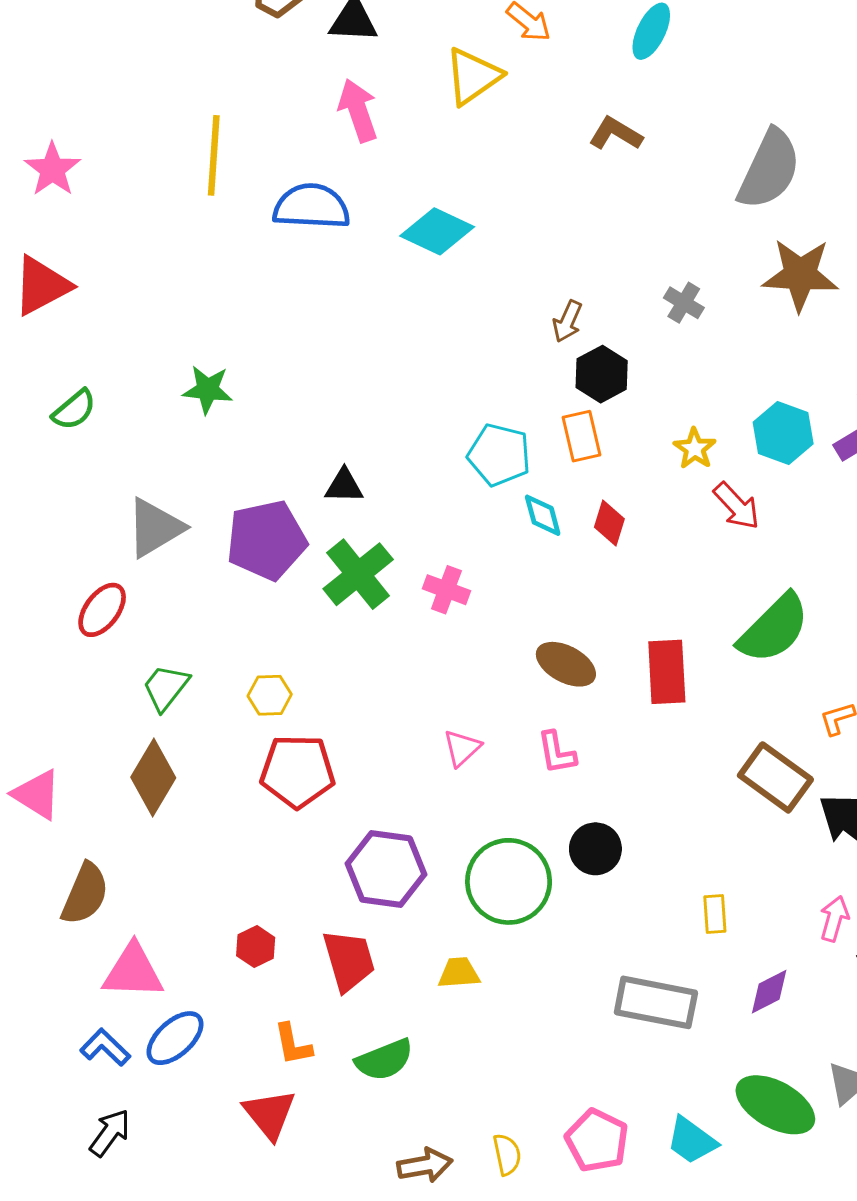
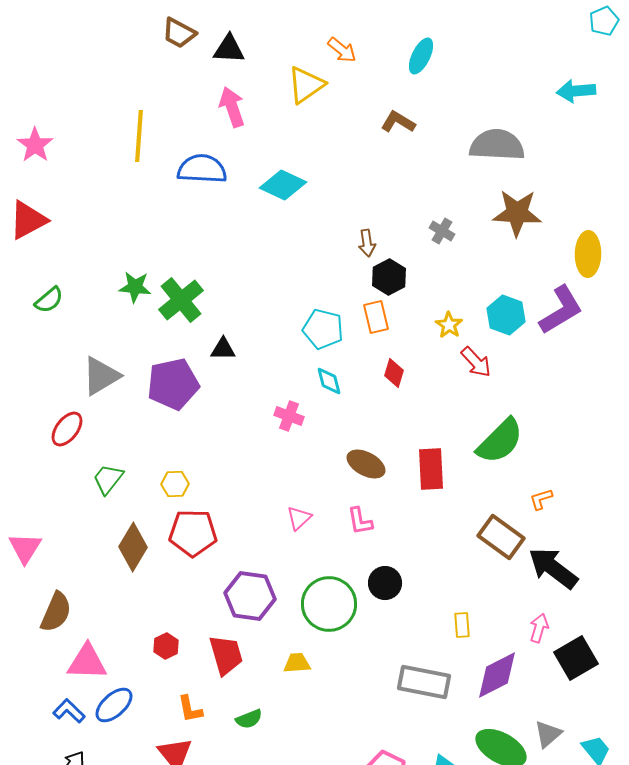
gray semicircle: (769, 169) -> (497, 145), turned -112
brown arrow: (567, 321) -> (367, 243), turned -32
cyan diamond: (543, 515) -> (329, 381), moved
green cross: (358, 574) -> (181, 300), moved
brown diamond: (153, 777) -> (133, 547), moved
pink triangle: (37, 795) -> (25, 548), turned 30
purple diamond: (769, 992) -> (497, 675), size x1.6
green semicircle: (384, 1060) -> (249, 719), size x0.7

